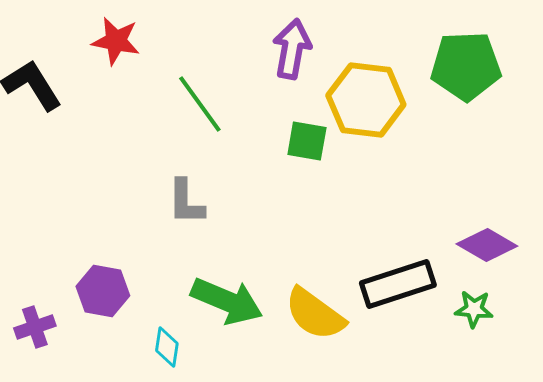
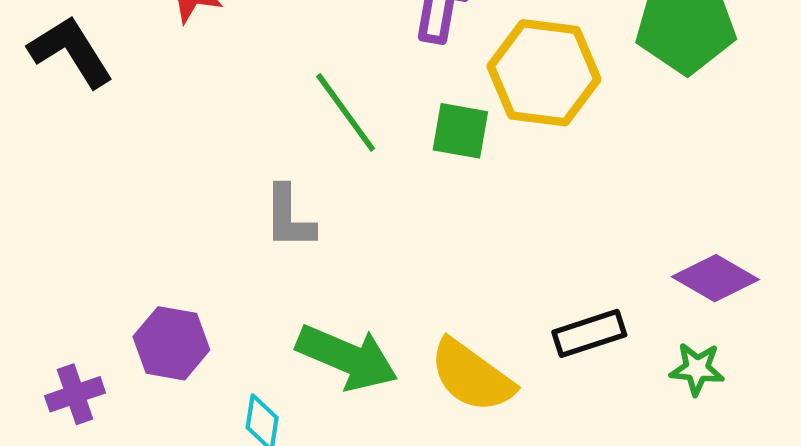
green line: (200, 104) -> (346, 112), moved
black rectangle: (398, 284) -> (589, 333), size x0.7

